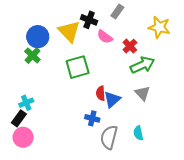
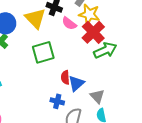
yellow star: (159, 27) -> (89, 14), moved
red cross: (130, 46) -> (93, 32), size x1.6
gray triangle: (142, 93) -> (97, 96), moved

